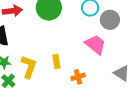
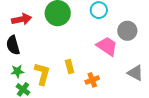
gray circle: (110, 20) -> (127, 31), moved

